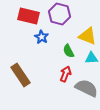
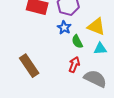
blue star: (42, 37) -> (64, 28), moved

